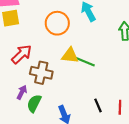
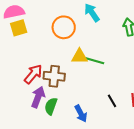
red arrow: (22, 54) -> (33, 74), moved
purple arrow: (22, 92) -> (38, 97), size x1.5

